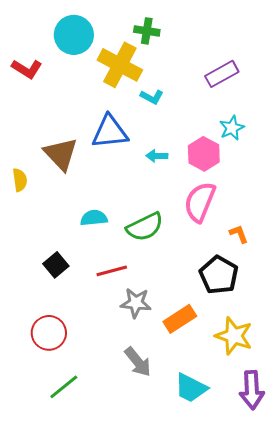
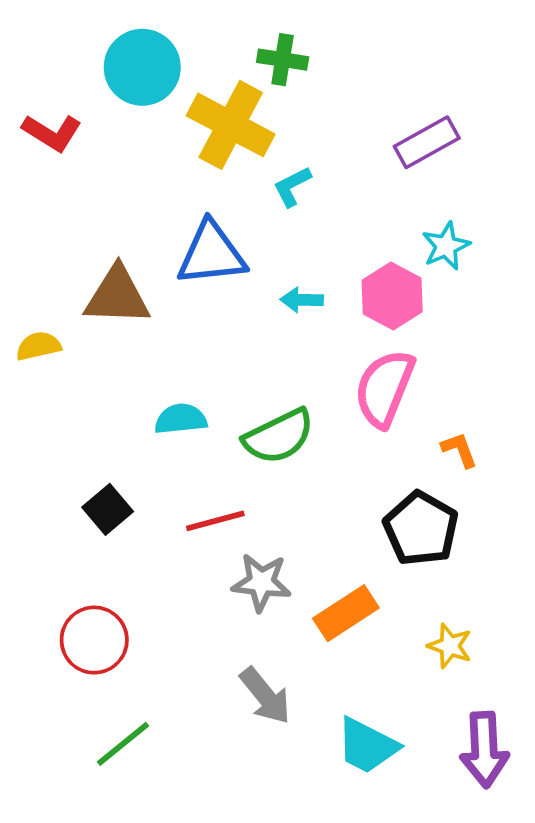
cyan L-shape: (152, 97) -> (292, 186), turned 125
brown triangle: (61, 154) -> (117, 296), turned -45
yellow semicircle: (20, 180) -> (38, 346), turned -95
yellow star: (234, 336) -> (450, 646), size x0.6

